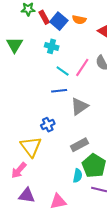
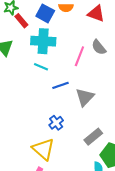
red rectangle: (44, 17) -> (21, 21), moved
cyan cross: (52, 46) -> (43, 41), size x1.6
cyan line: (63, 71) -> (41, 67), moved

